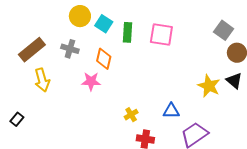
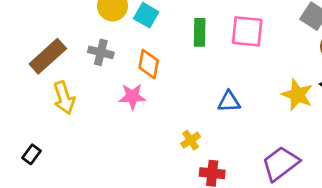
green rectangle: (127, 32) -> (200, 32), moved
pink square: (161, 34) -> (247, 31), moved
blue triangle: (171, 111) -> (229, 102), moved

